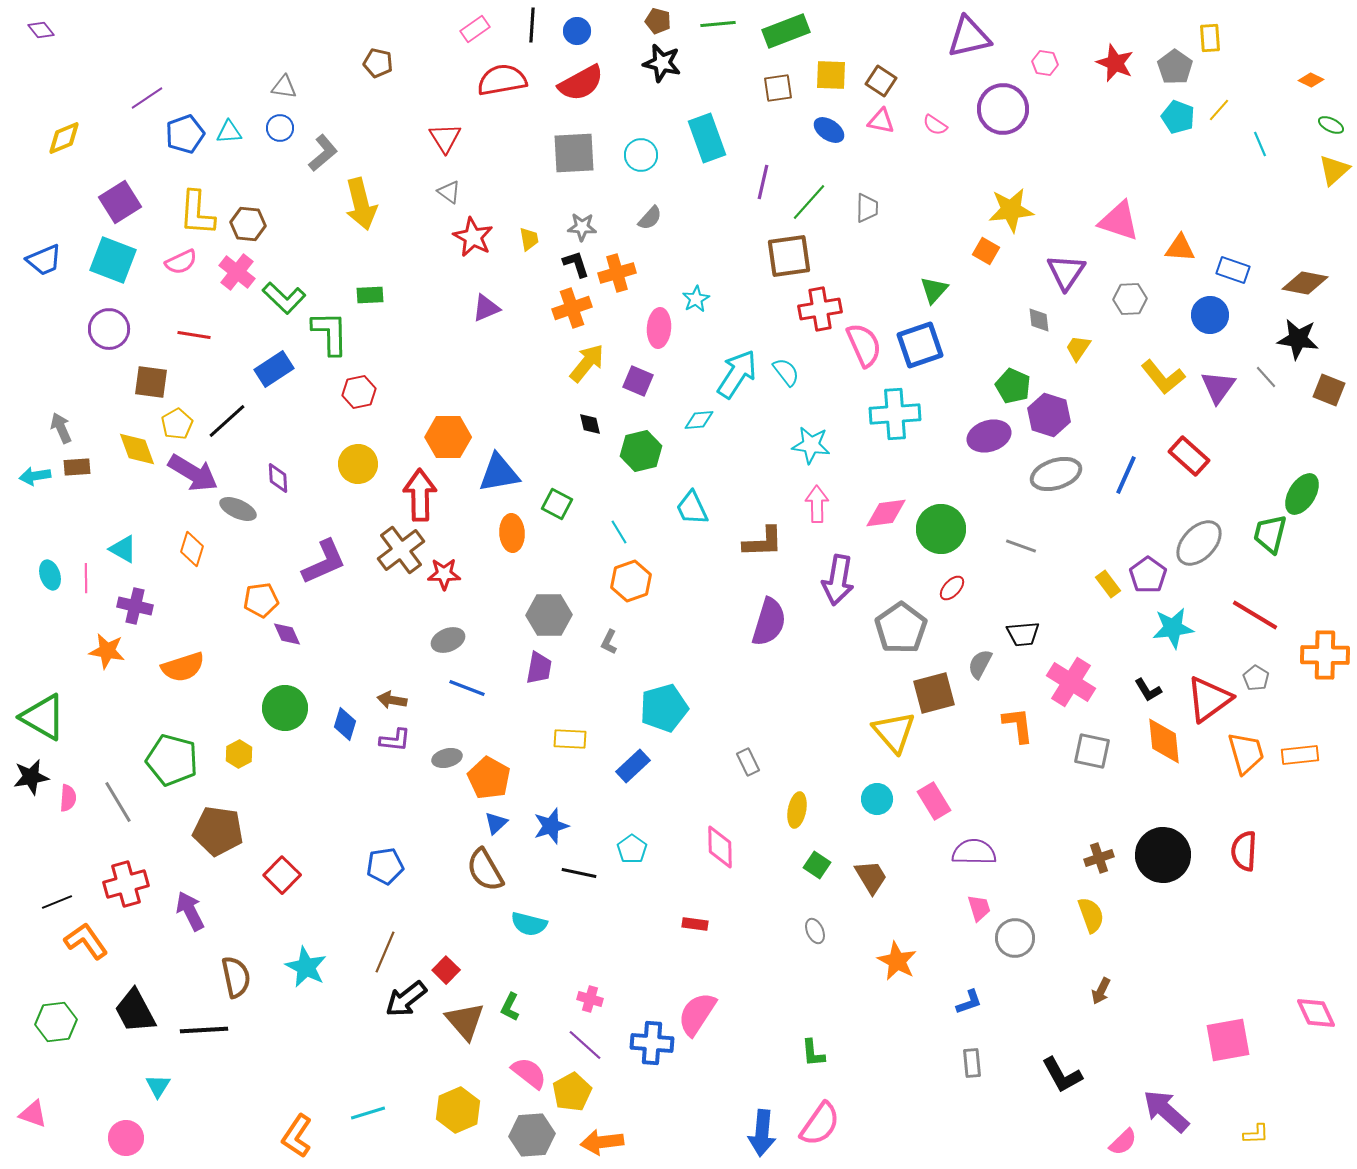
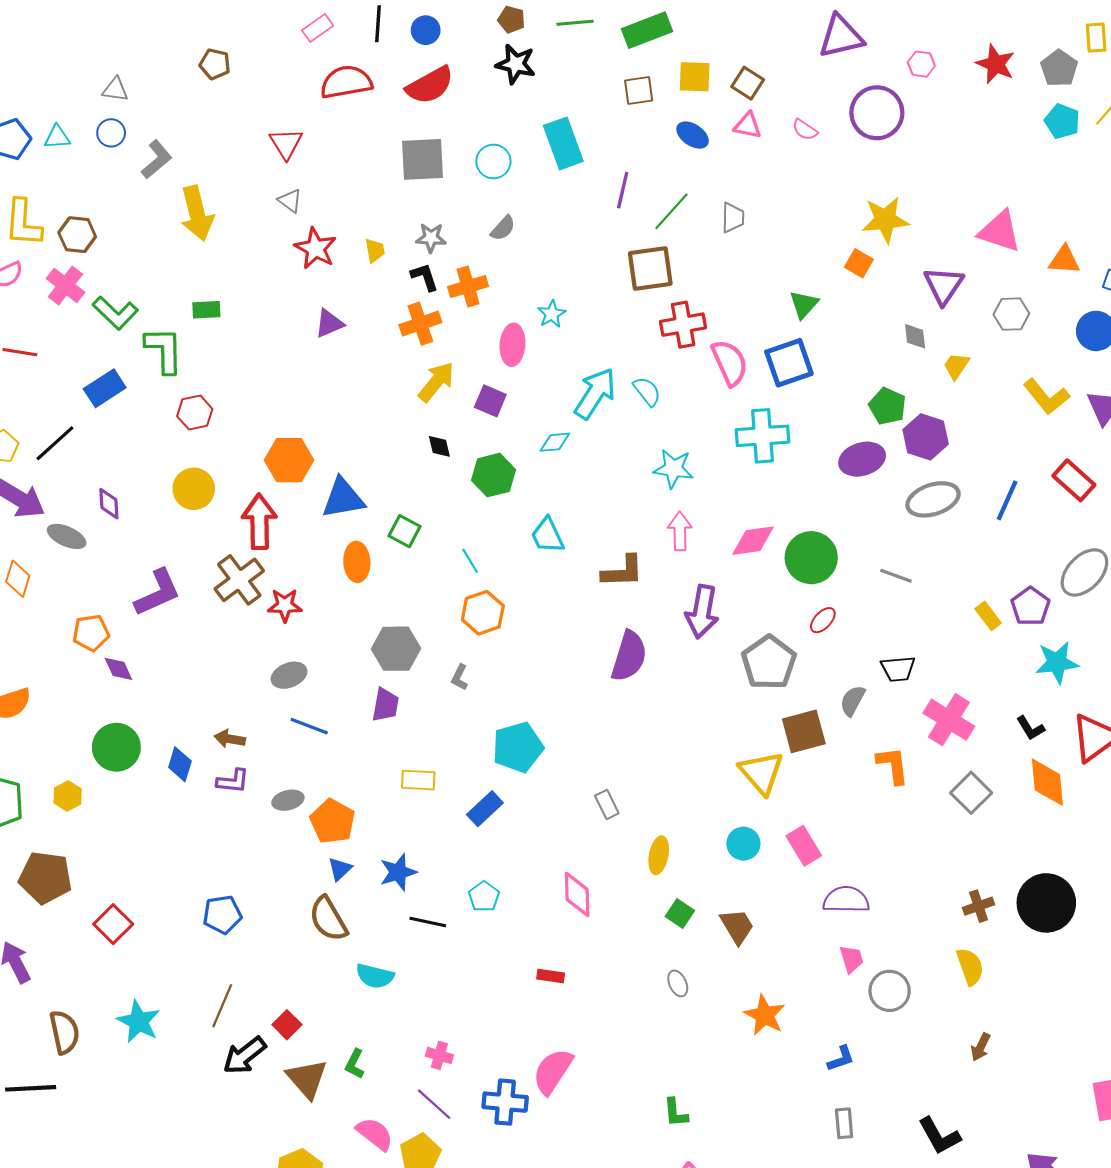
gray square: (1092, 751) -> (971, 793), turned 33

